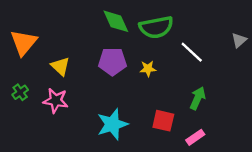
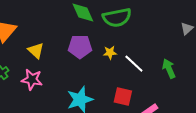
white line: (192, 52) -> (134, 64), moved
green arrow: (198, 98) -> (169, 69), moved, turned -48

